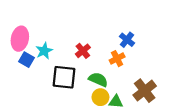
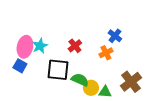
pink ellipse: (20, 39) -> (25, 47), moved
blue square: (26, 60) -> (20, 66), moved
green semicircle: (98, 79) -> (80, 80), moved

